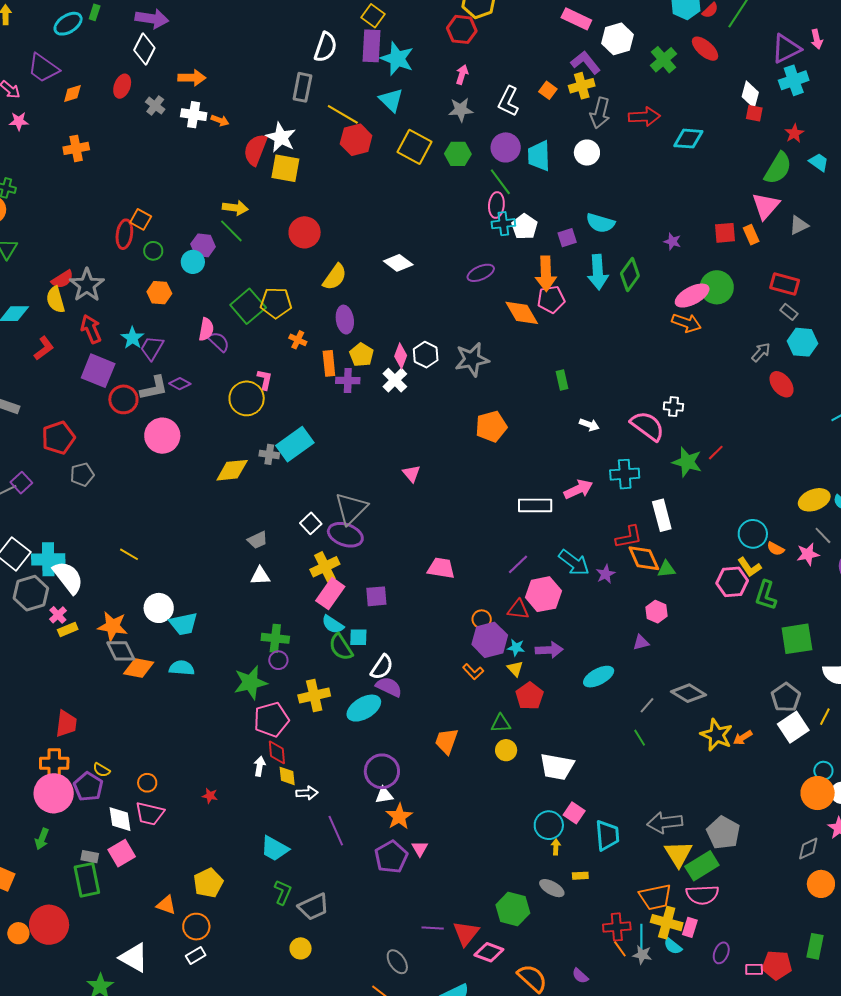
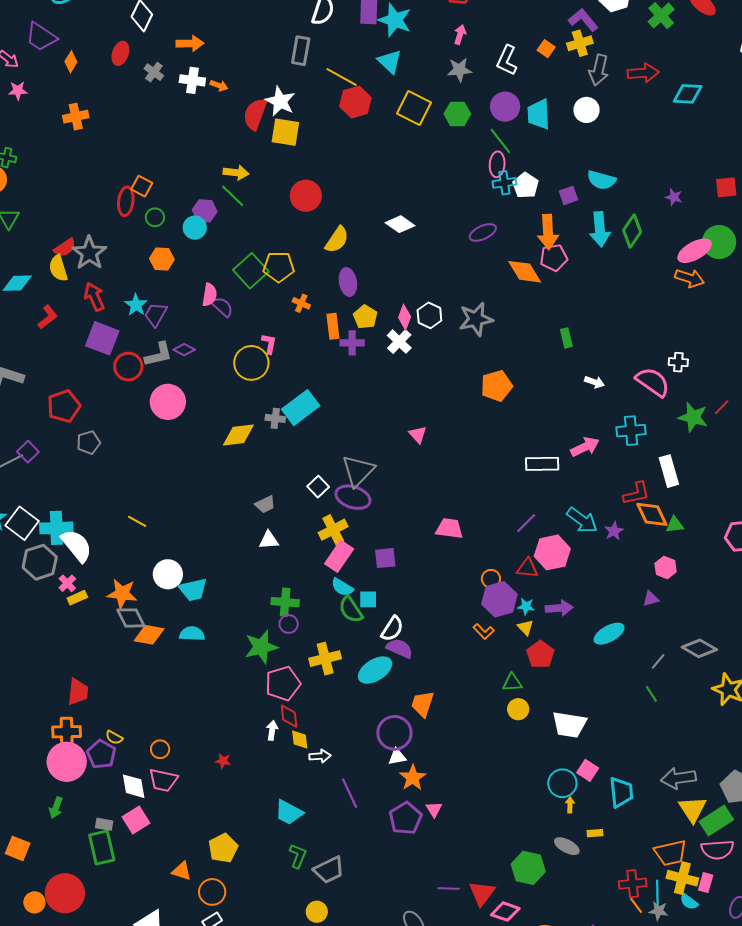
orange diamond: (72, 94) -> (71, 62), turned -40
orange trapezoid: (447, 741) -> (423, 704), moved

